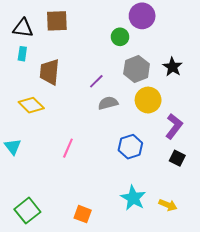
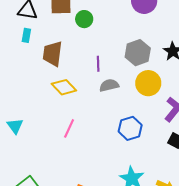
green circle: (120, 37) -> (84, 19), moved
purple line: (96, 81) -> (98, 64), turned -49
yellow diamond: (31, 105) -> (64, 87), moved

